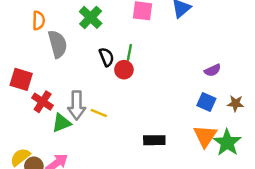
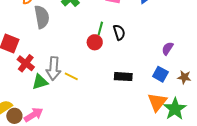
black semicircle: (107, 57) -> (119, 32), moved
purple semicircle: (213, 70) -> (168, 48), turned 144
black rectangle: (154, 140) -> (123, 77), moved

